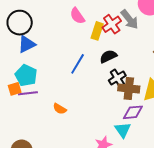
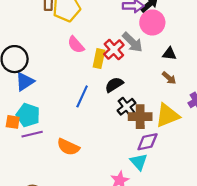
orange square: (15, 89) -> (13, 122), moved, turned 32
orange semicircle: (60, 109) -> (68, 147), size x1.5

